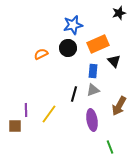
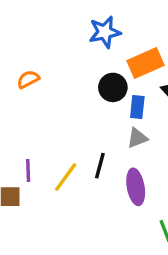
black circle: (68, 48) -> (113, 87), moved
orange semicircle: (41, 54) -> (28, 79), moved
black line: (74, 94) -> (100, 166), moved

